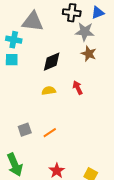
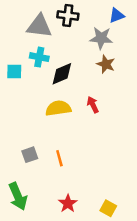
black cross: (72, 13) -> (68, 15), moved
cyan cross: (14, 40) -> (39, 57), moved
yellow semicircle: (49, 91) -> (58, 108), size x1.5
orange line: (50, 133) -> (59, 158), turned -72

